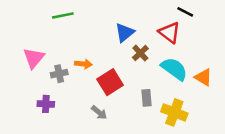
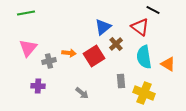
green line: (63, 15) -> (26, 13), moved
cyan semicircle: (174, 69) -> (144, 57), turned -135
red square: (110, 82) -> (94, 56), moved

